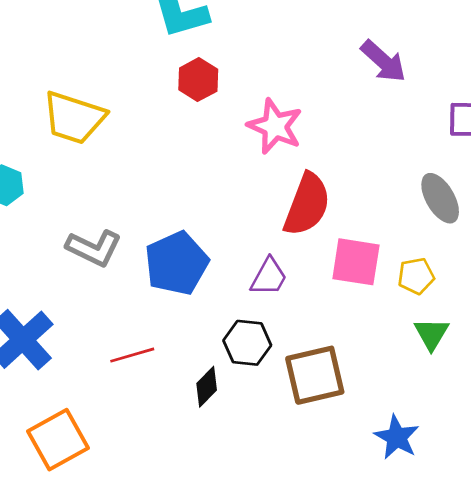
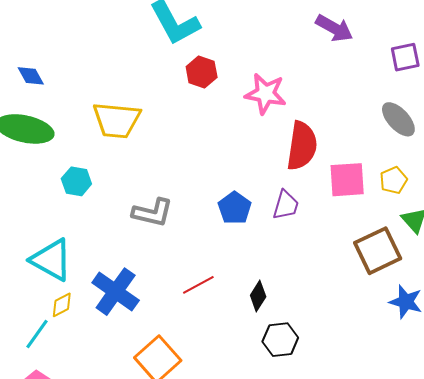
blue pentagon: (177, 263) -> (235, 208), moved, size x0.7
black hexagon: (247, 343) -> (280, 340), moved
brown square: (315, 375) -> (378, 251), moved

